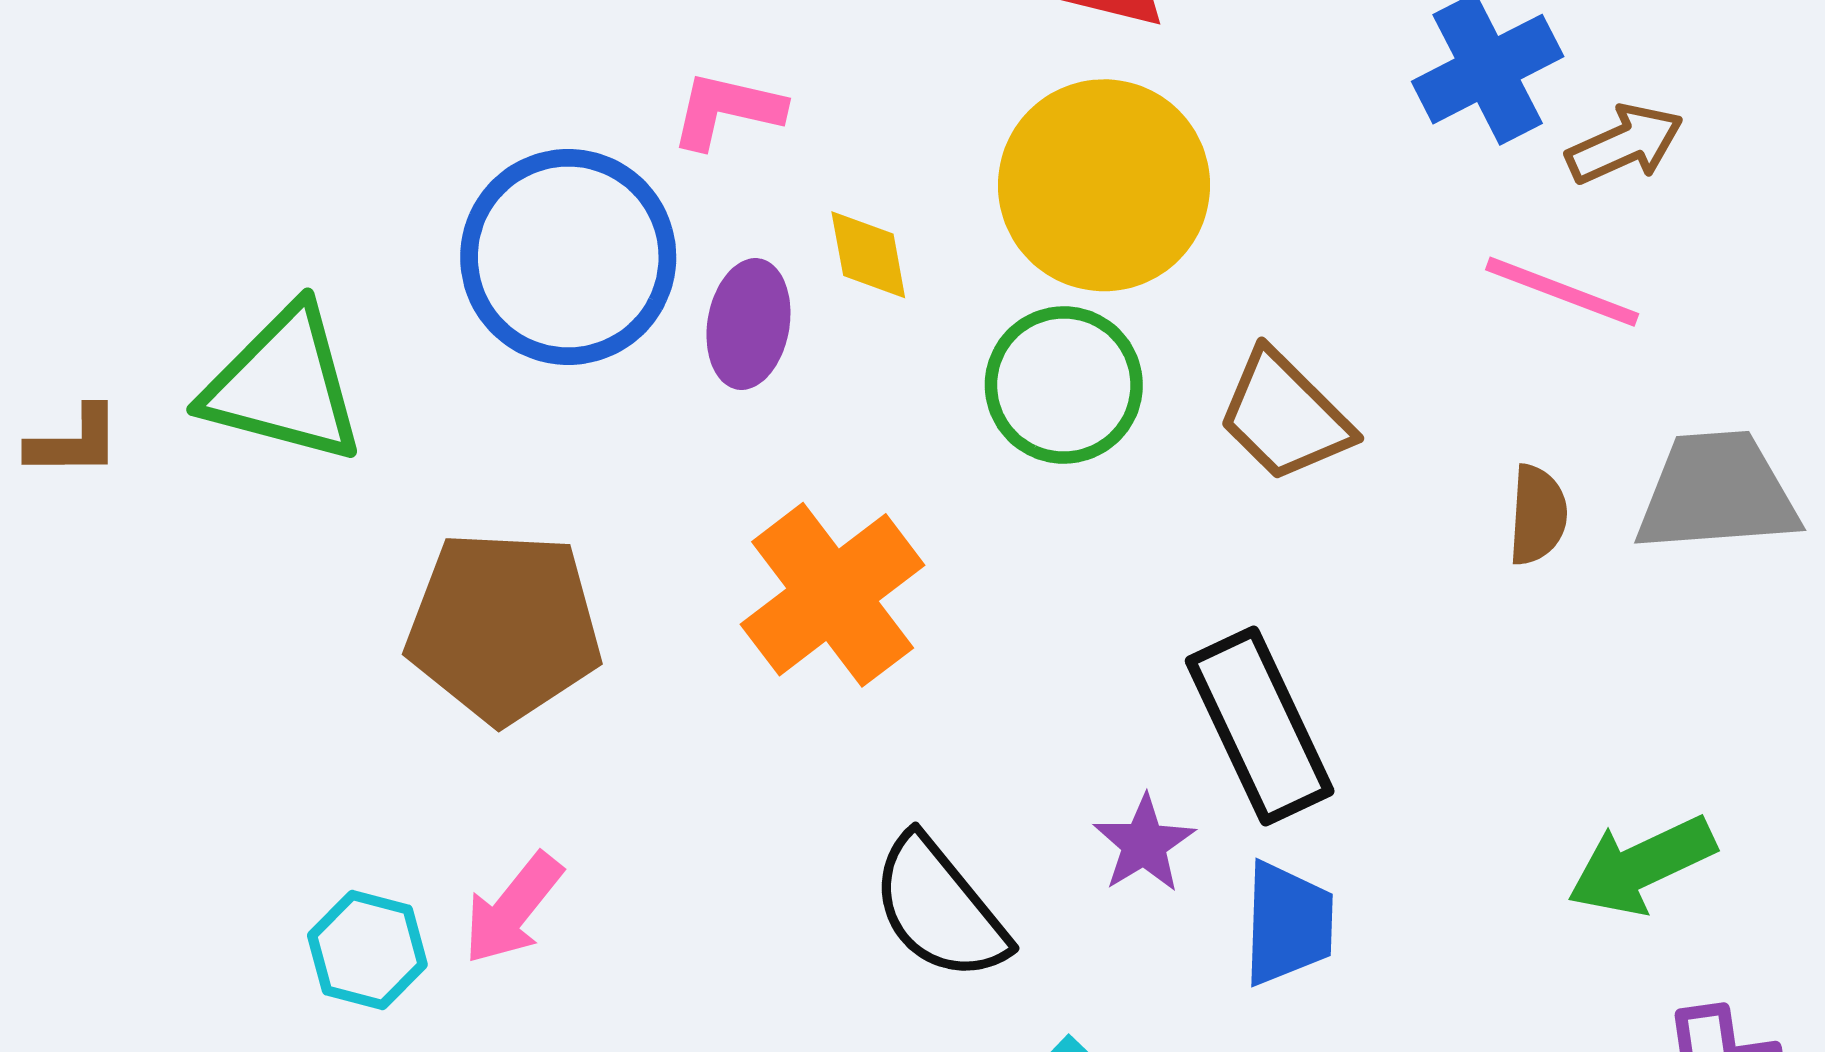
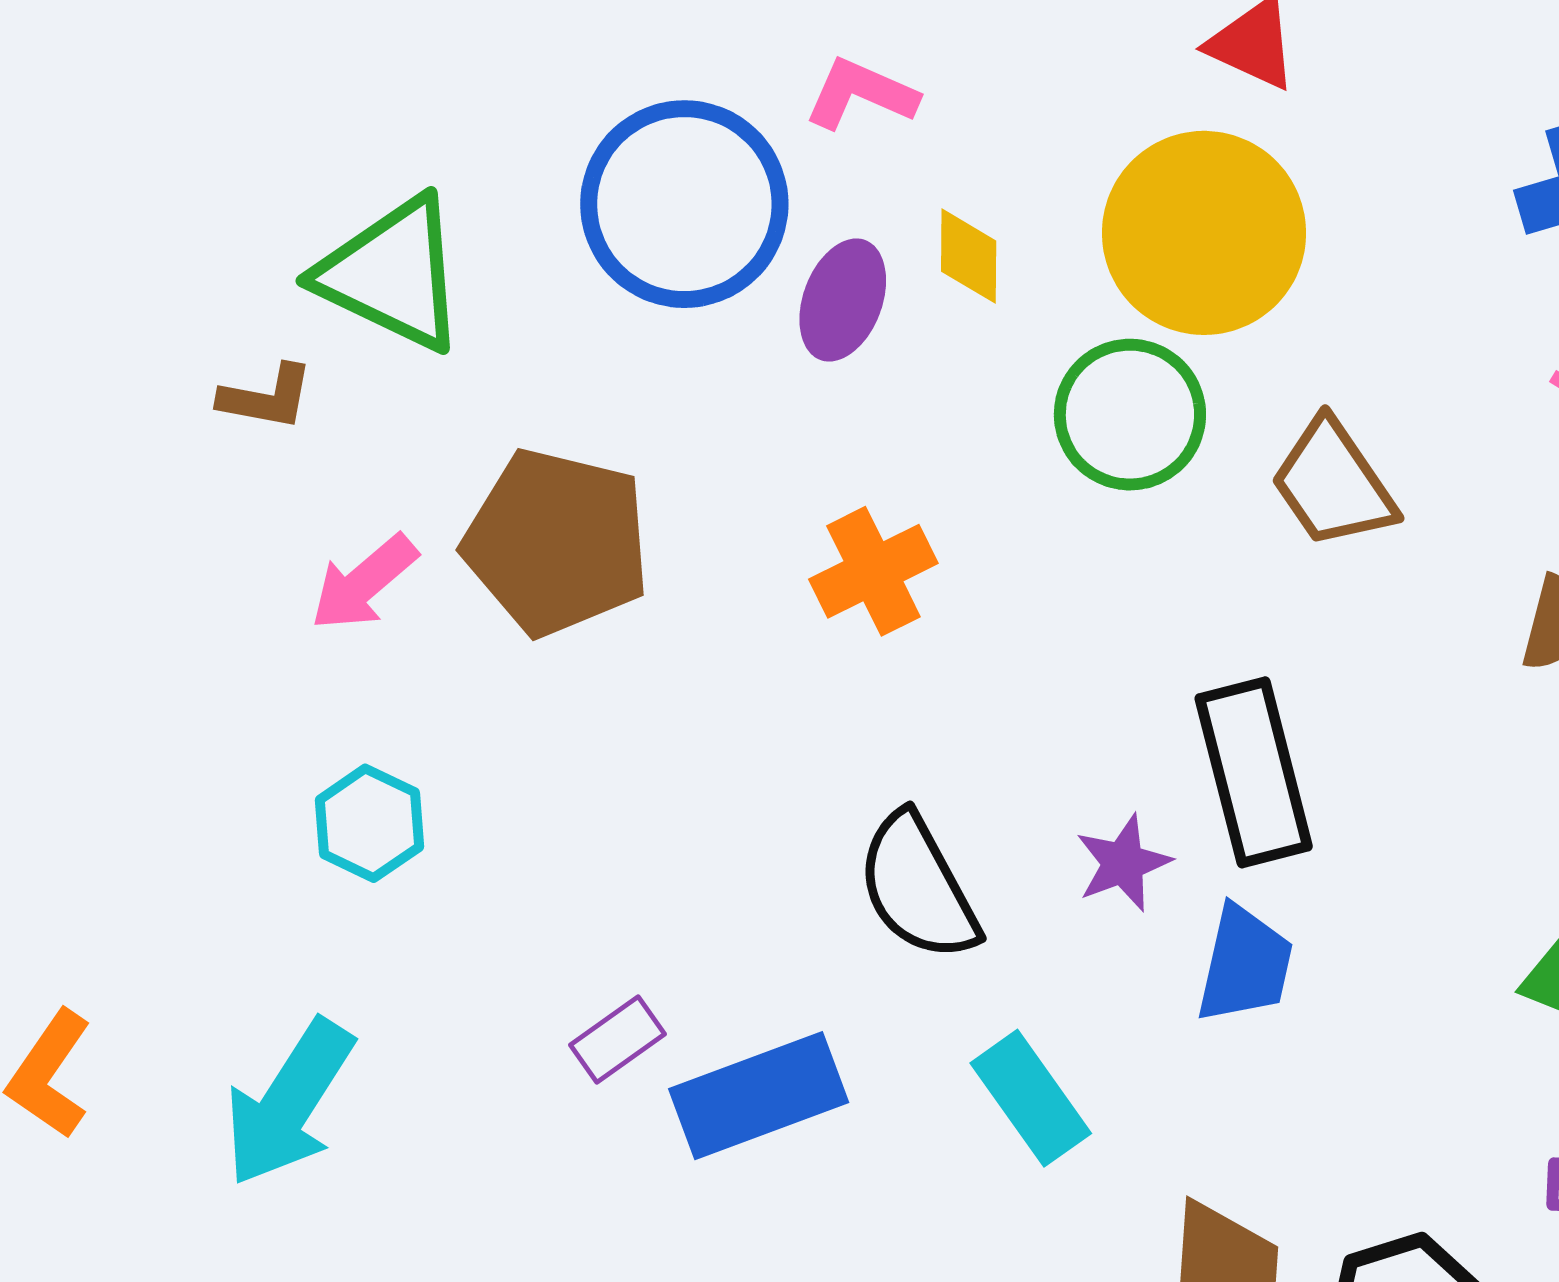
brown L-shape: (74, 442) -> (267, 397), moved
orange cross: (833, 595) -> (873, 571), size x0.7
pink arrow: (513, 909) -> (364, 583), moved

